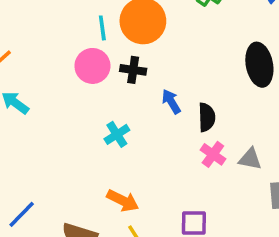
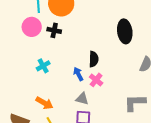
blue arrow: (171, 102) -> (78, 74), moved
gray triangle: (250, 159) -> (82, 99), moved

